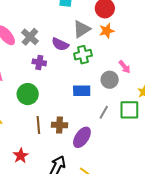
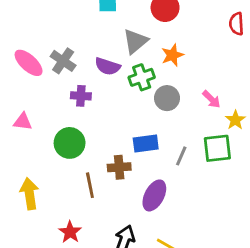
orange star: (107, 31) -> (172, 55), moved
pink arrow: (125, 67) -> (211, 99), moved
gray circle: (110, 80) -> (167, 98), moved
blue rectangle: (82, 91) -> (146, 144), moved
brown cross: (60, 125) -> (119, 167), moved

